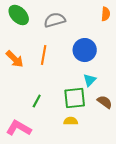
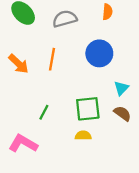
orange semicircle: (106, 14) -> (107, 12), moved
cyan triangle: (90, 80) -> (121, 88), moved

